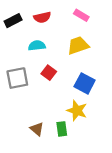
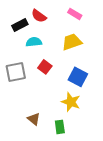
red semicircle: (42, 17) -> (39, 16), turned 49
black rectangle: (13, 21) -> (20, 25), moved
green rectangle: (62, 129) -> (60, 127), moved

